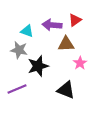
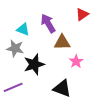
red triangle: (75, 20) -> (82, 14), moved
purple arrow: (52, 25) -> (48, 23), turned 54

